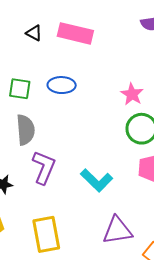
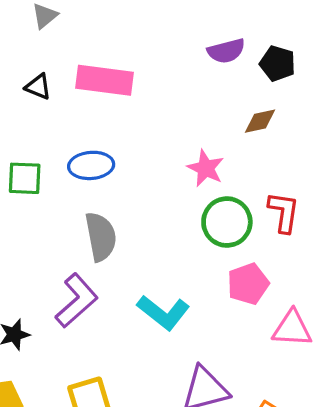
gray semicircle: (25, 130) -> (101, 237), moved
purple L-shape: (44, 167) -> (77, 301), turned 32

